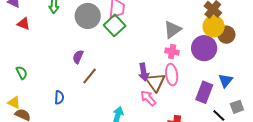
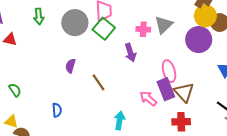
pink cross: (172, 52) -> (143, 29), moved
purple arrow: (144, 72) -> (130, 53), moved
brown line: (90, 76) -> (98, 82), moved, turned -66
brown triangle: (155, 82) -> (184, 92), moved
purple rectangle: (204, 92) -> (166, 89), moved, turned -35

